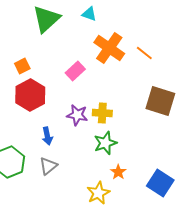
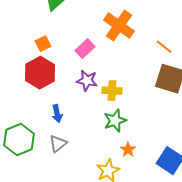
orange line: (144, 53) -> (164, 47), moved
orange square: (22, 66) -> (43, 44), moved
purple star: (77, 115) -> (87, 81), moved

